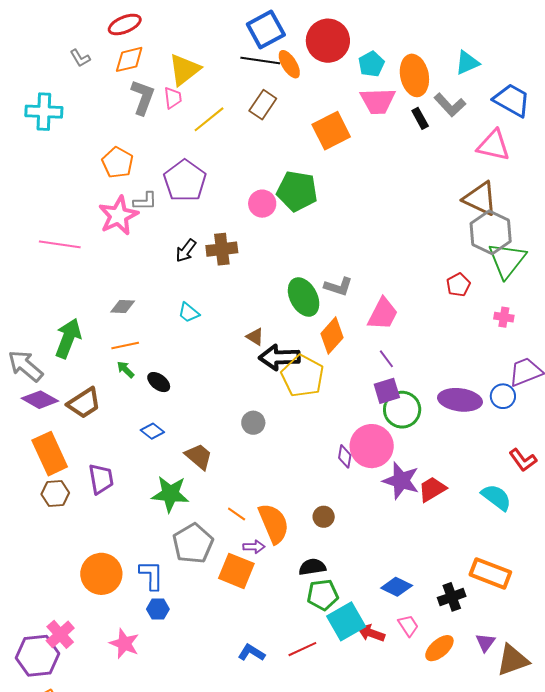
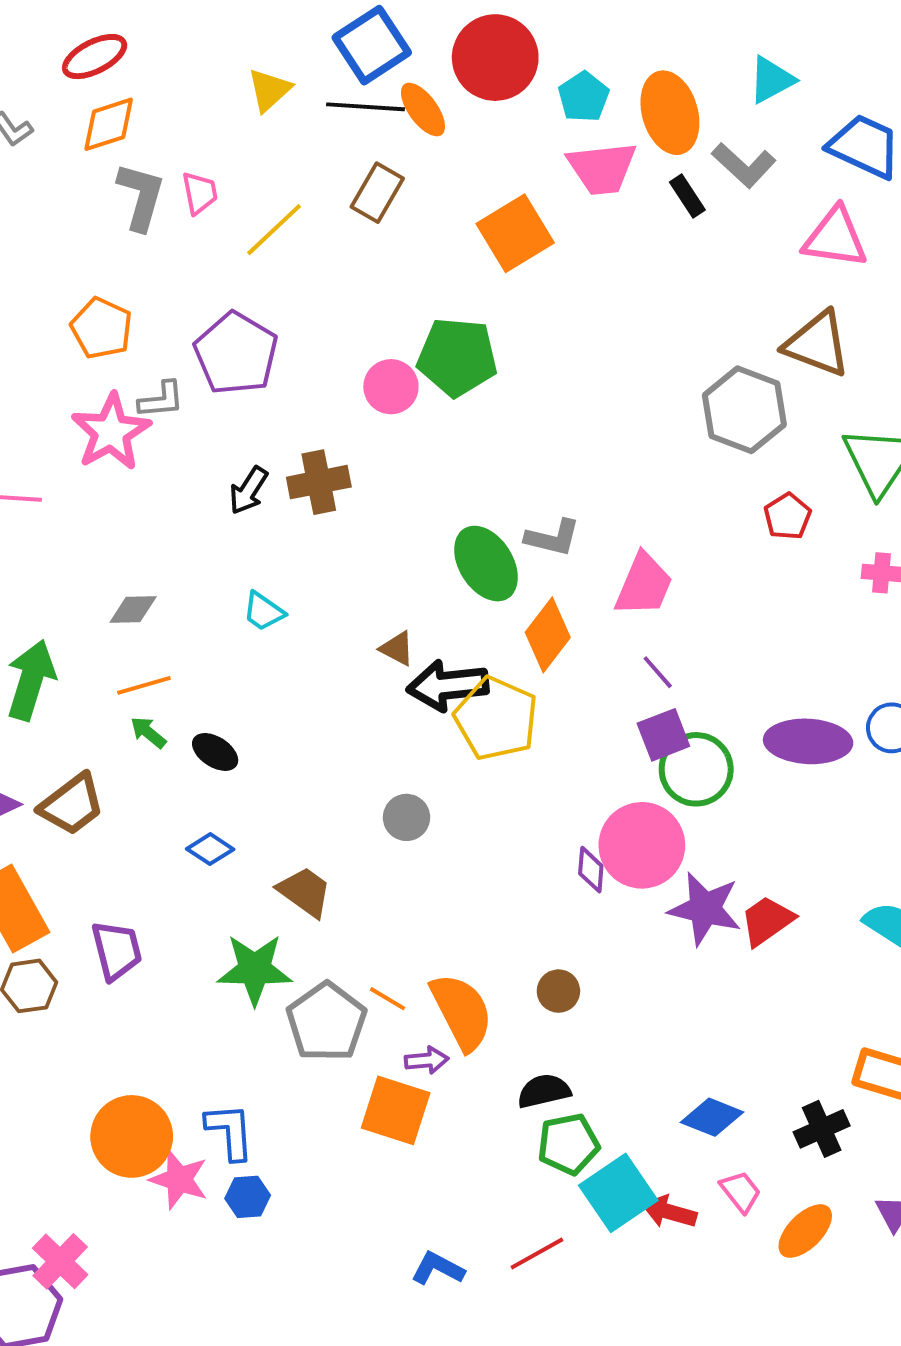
yellow triangle: (184, 70) -> (269, 90), moved, size x0.7
gray hexagon: (491, 232) -> (744, 410), moved
gray pentagon: (193, 544) -> (326, 1022), moved
pink star: (124, 644) -> (179, 1179), moved

